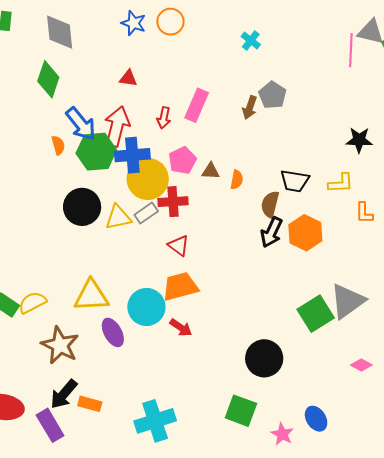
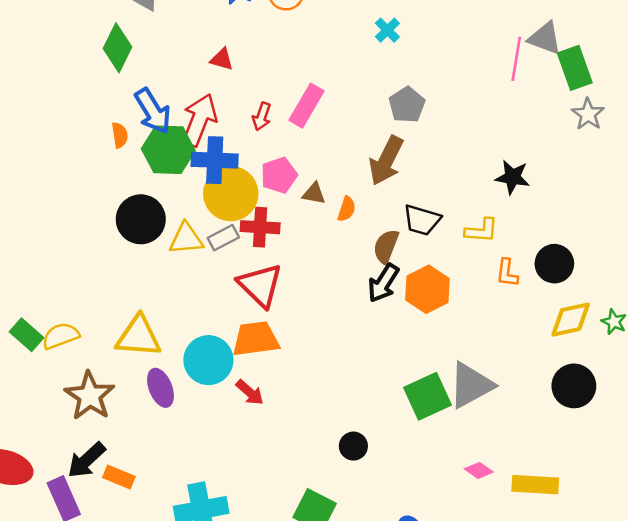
brown arrow: (250, 108) -> (386, 161), moved, size x1.6
red triangle: (179, 246) -> (260, 285), size x1.6
black circle: (264, 358) -> (353, 446), size x0.6

